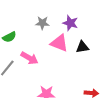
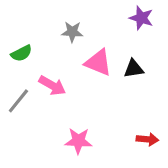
purple star: (70, 23) -> (141, 18), moved

